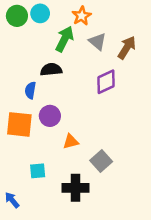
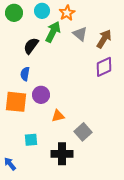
cyan circle: (40, 13) -> (42, 11), moved
black semicircle: (51, 70) -> (31, 46), moved, turned -48
purple diamond: (106, 82) -> (104, 67), moved

